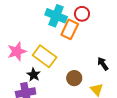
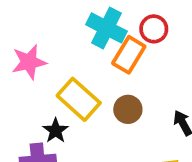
pink star: (17, 51) -> (29, 62), moved
brown circle: (74, 78) -> (128, 109), moved

